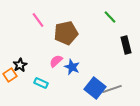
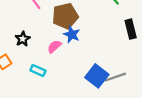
black star: (20, 65) -> (23, 39), moved
blue star: (72, 67) -> (72, 35), moved

